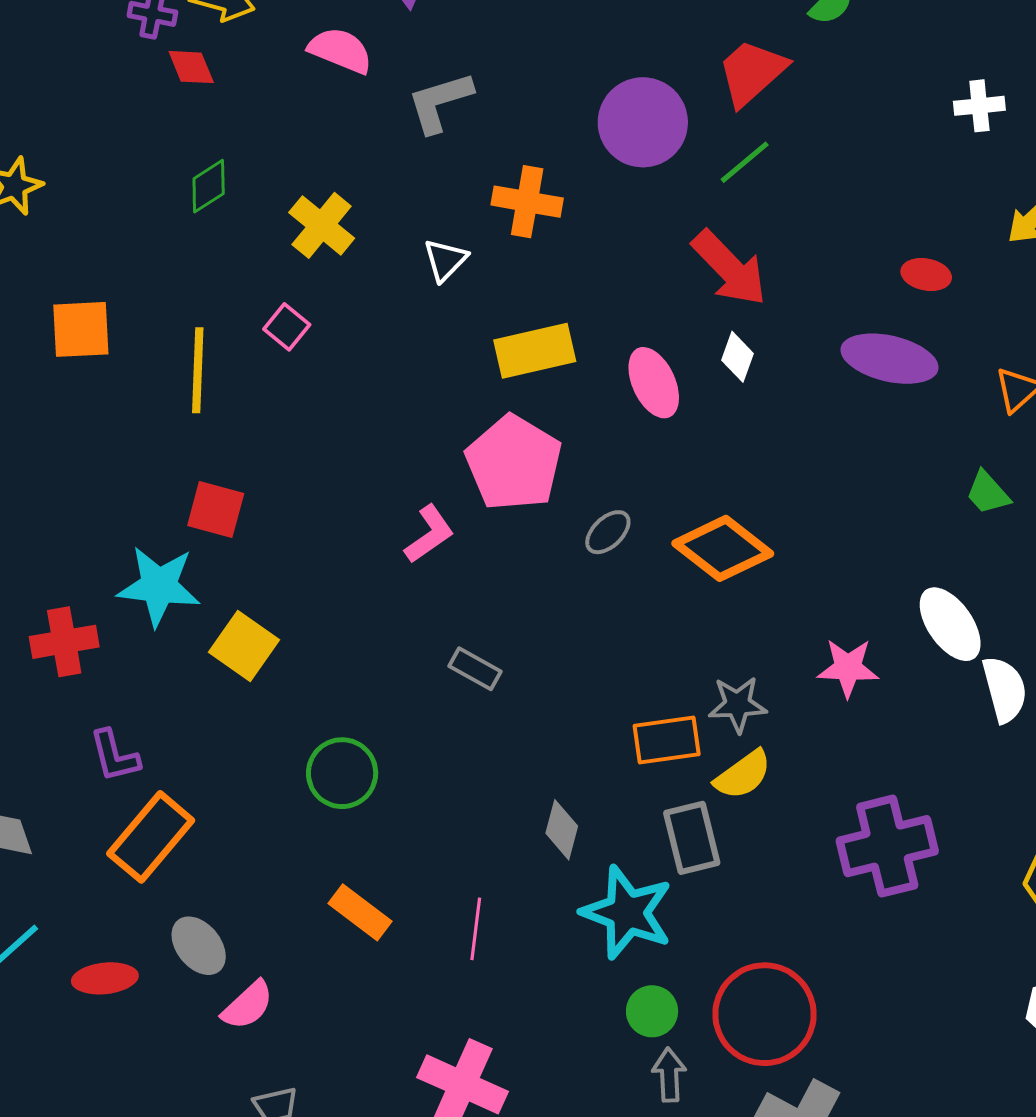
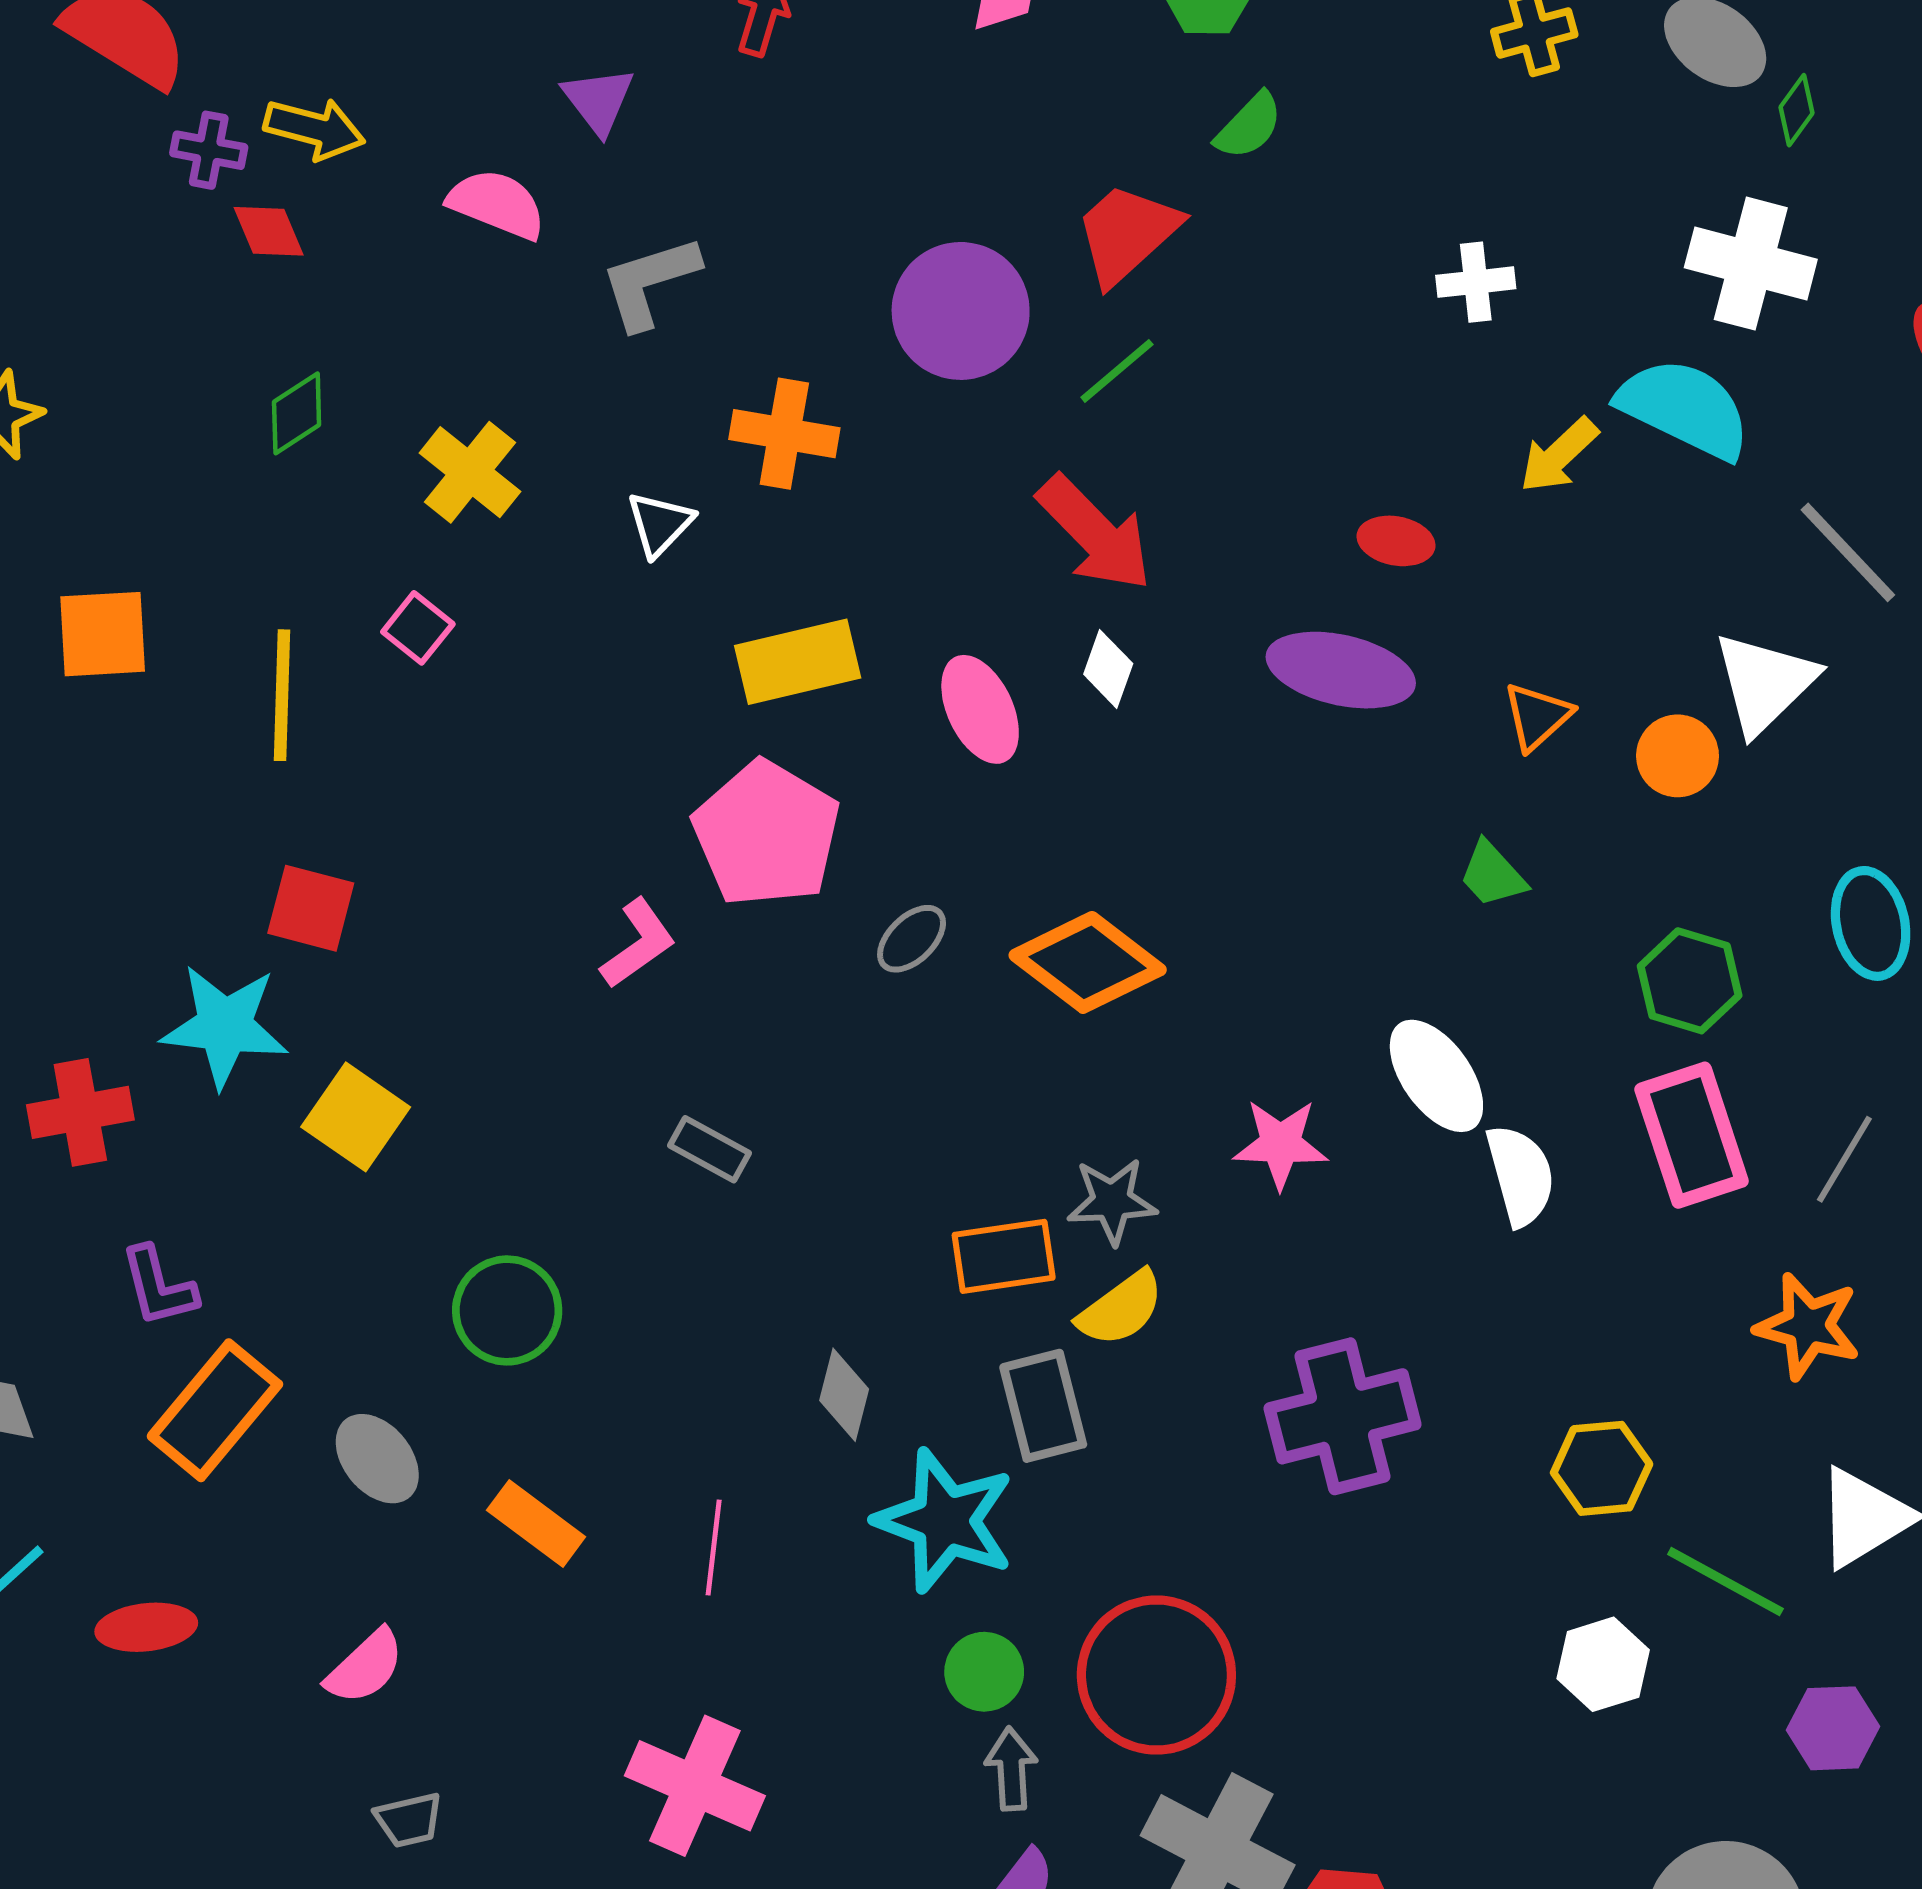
gray ellipse: (199, 946) -> (377, 1459), moved

